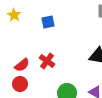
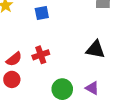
red cross: (47, 61) -> (41, 55), turned 35

